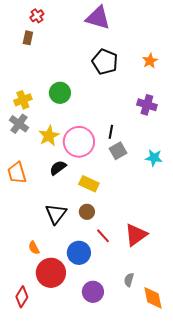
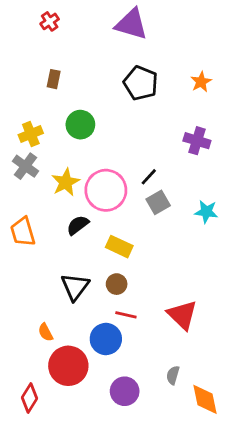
brown rectangle: (28, 38) -> (54, 79), moved
black line: (111, 132) -> (149, 177), turned 32
red triangle: (136, 235) -> (182, 315), turned -40
red line: (103, 236) -> (126, 315), moved, turned -35

